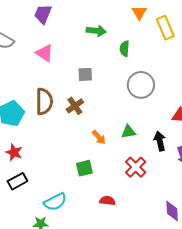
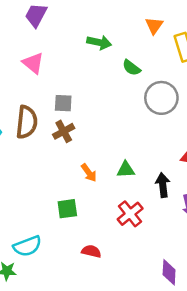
green semicircle: (125, 49) -> (131, 68), turned -63
gray square: (85, 74) -> (63, 103), moved
gray circle: (141, 85) -> (161, 98), moved

